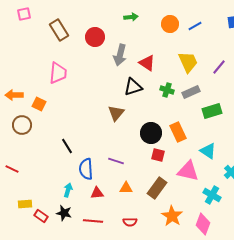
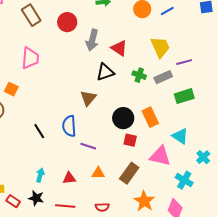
purple line: (219, 67) -> (184, 62), moved, turned 35
blue semicircle: (86, 169) -> (69, 126), moved

